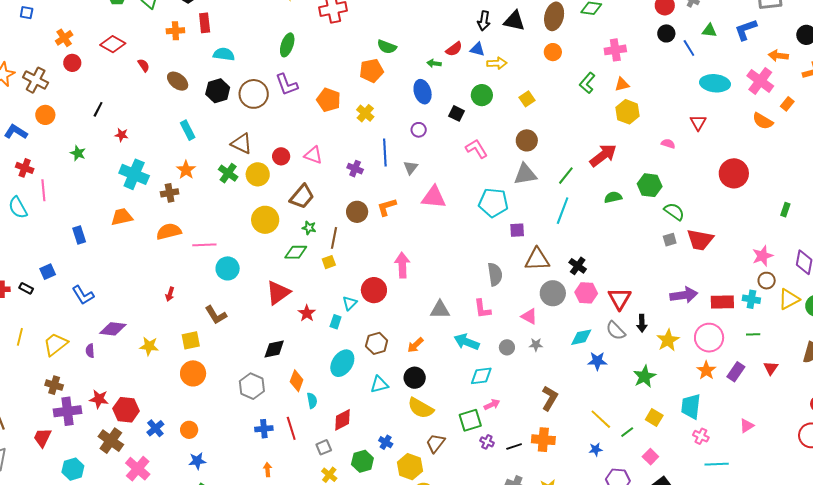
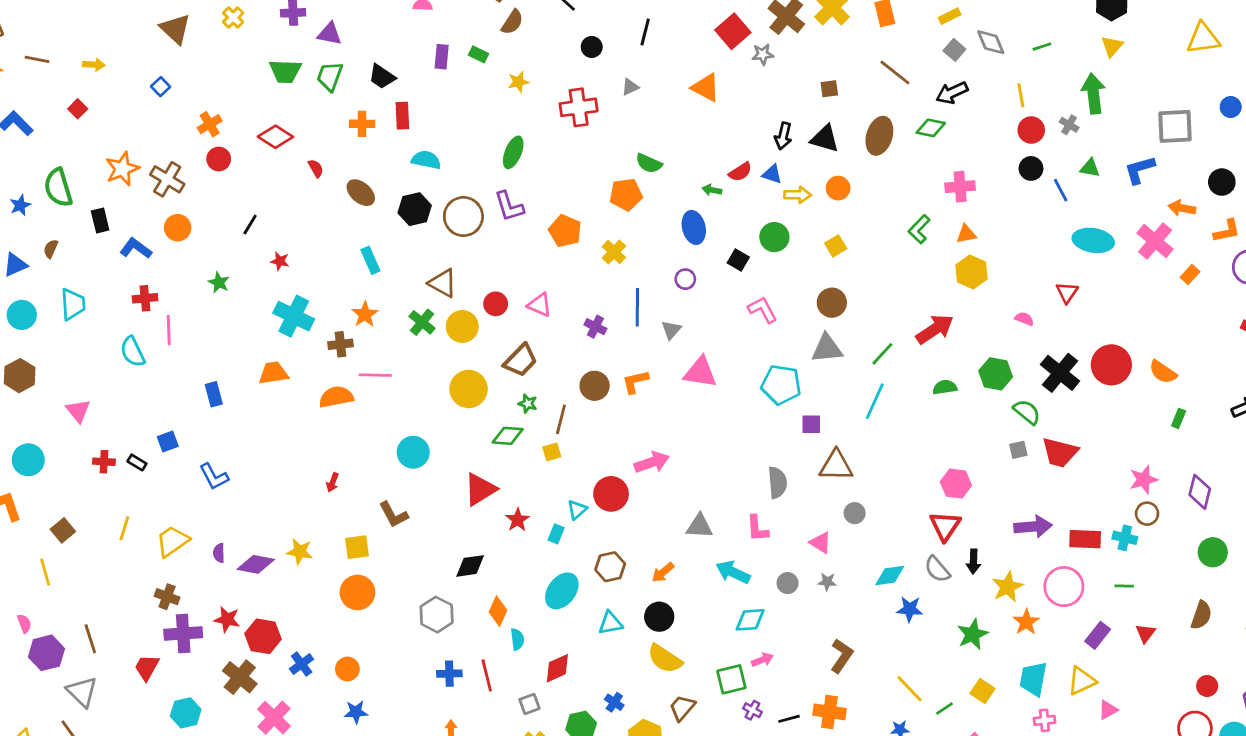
blue square: (27, 13) -> (161, 87), turned 32
orange circle: (553, 52) -> (838, 188), moved
orange semicircle: (763, 121) -> (1163, 372), moved
red cross: (25, 168) -> (145, 298), turned -30
pink line: (204, 245) -> (375, 375), moved
pink arrow: (402, 265) -> (652, 462), turned 70
black cross: (578, 266) -> (1060, 373), moved, size x1.6
gray circle: (553, 293) -> (855, 513), size x0.6
pink hexagon: (586, 293) -> (956, 484), moved
yellow triangle: (789, 299) -> (1082, 681), moved
purple diamond: (113, 329) -> (256, 564), moved
orange star: (706, 370) -> (1026, 622), moved
pink cross: (701, 436) -> (1044, 720), turned -35

